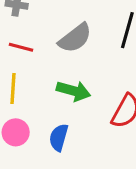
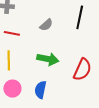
gray semicircle: (75, 38) -> (46, 25), size x0.6

